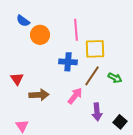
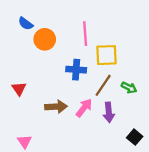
brown arrow: (39, 95) -> (56, 107), moved
purple arrow: (97, 112) -> (109, 112), moved

